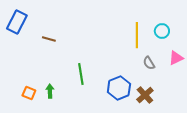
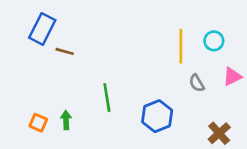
blue rectangle: (17, 22) -> (42, 29), moved
brown cross: (145, 95) -> (219, 133), moved

